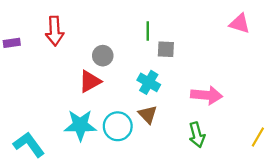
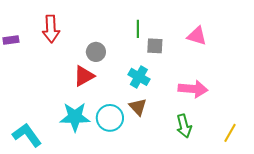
pink triangle: (240, 24) -> (197, 36), moved
yellow line: (258, 137) -> (230, 133), moved

